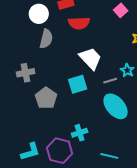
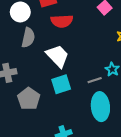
white trapezoid: (90, 58) -> (58, 56), moved
cyan ellipse: (116, 106) -> (100, 107), turned 36

